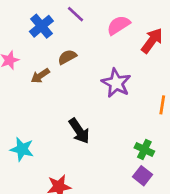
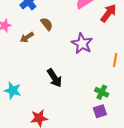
brown semicircle: (67, 57) -> (47, 24), turned 80
purple square: (142, 176) -> (100, 111), turned 32

